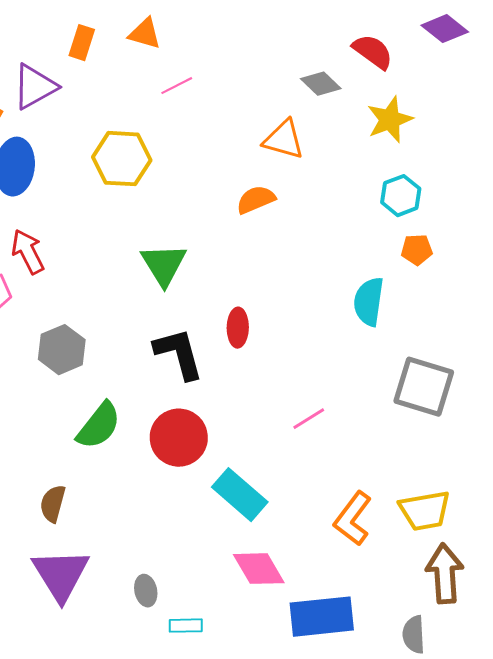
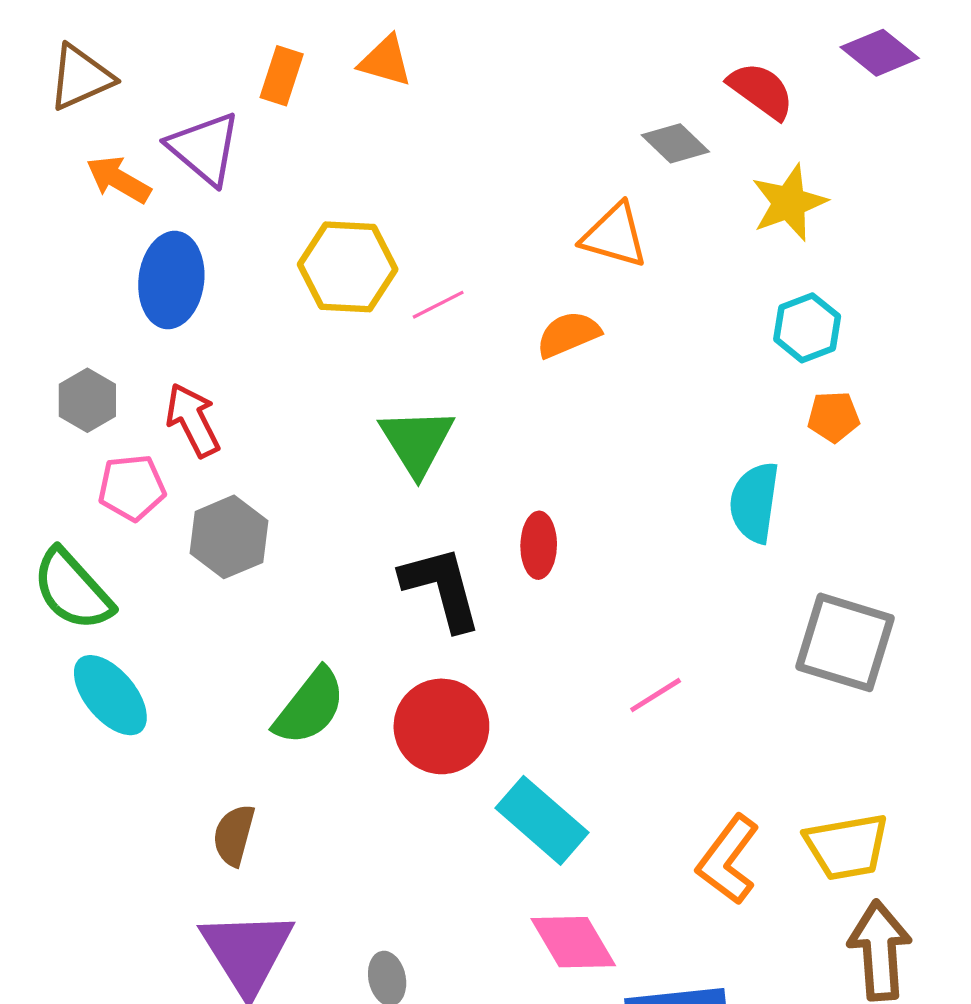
pink line: (177, 86) -> (438, 305), moved
purple triangle: (35, 87) -> (204, 148), turned -51
gray hexagon: (62, 350) -> (229, 537), moved

